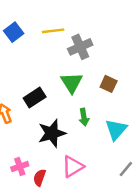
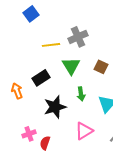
yellow line: (53, 31) -> (51, 45), moved
blue square: (14, 32) -> (31, 14), moved
pink triangle: (73, 167) -> (84, 131), moved

